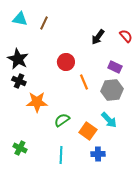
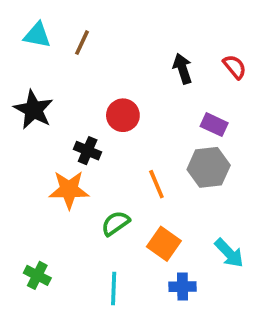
black arrow: (98, 37) -> (183, 69), turned 126
black cross: (19, 81) -> (88, 151), moved
orange line: (84, 82) -> (156, 184), moved
cyan arrow: (109, 120) -> (229, 253), moved

